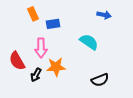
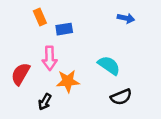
cyan semicircle: (89, 42) -> (109, 65), moved
red semicircle: (17, 61) -> (21, 74), turned 60
black arrow: (36, 75) -> (45, 102), moved

